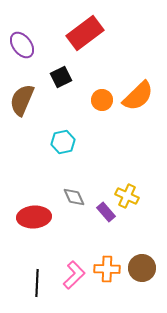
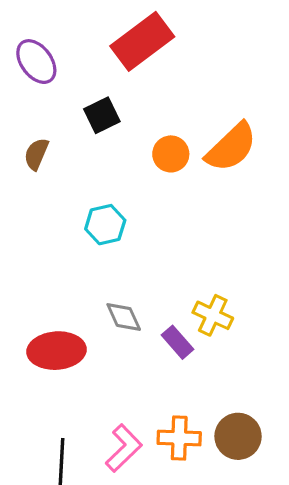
brown semicircle: (22, 100) -> (36, 154), size x0.6

